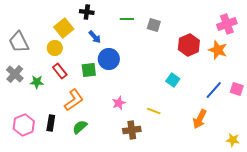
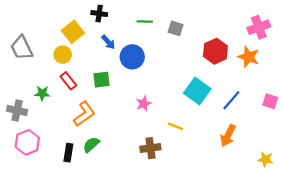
blue circle: (109, 59) -> (132, 57), moved
gray cross: (15, 74) -> (17, 110), moved, turned -30
cyan square: (173, 80) -> (197, 91), size x1.6
blue line: (214, 90) -> (231, 100), moved
pink star: (119, 103) -> (144, 104), moved
black rectangle: (51, 123) -> (68, 153), moved

